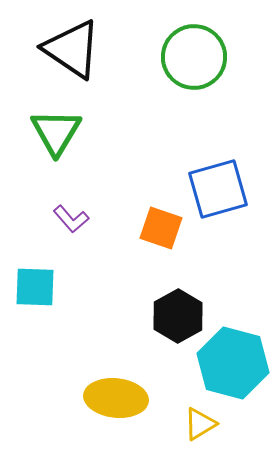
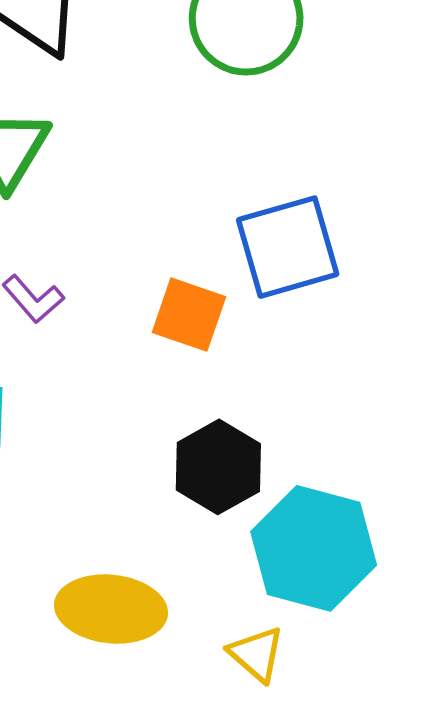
yellow triangle: (200, 424) -> (256, 654), turned -48

